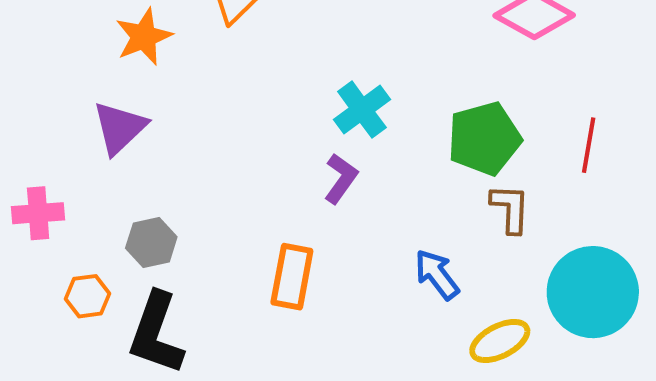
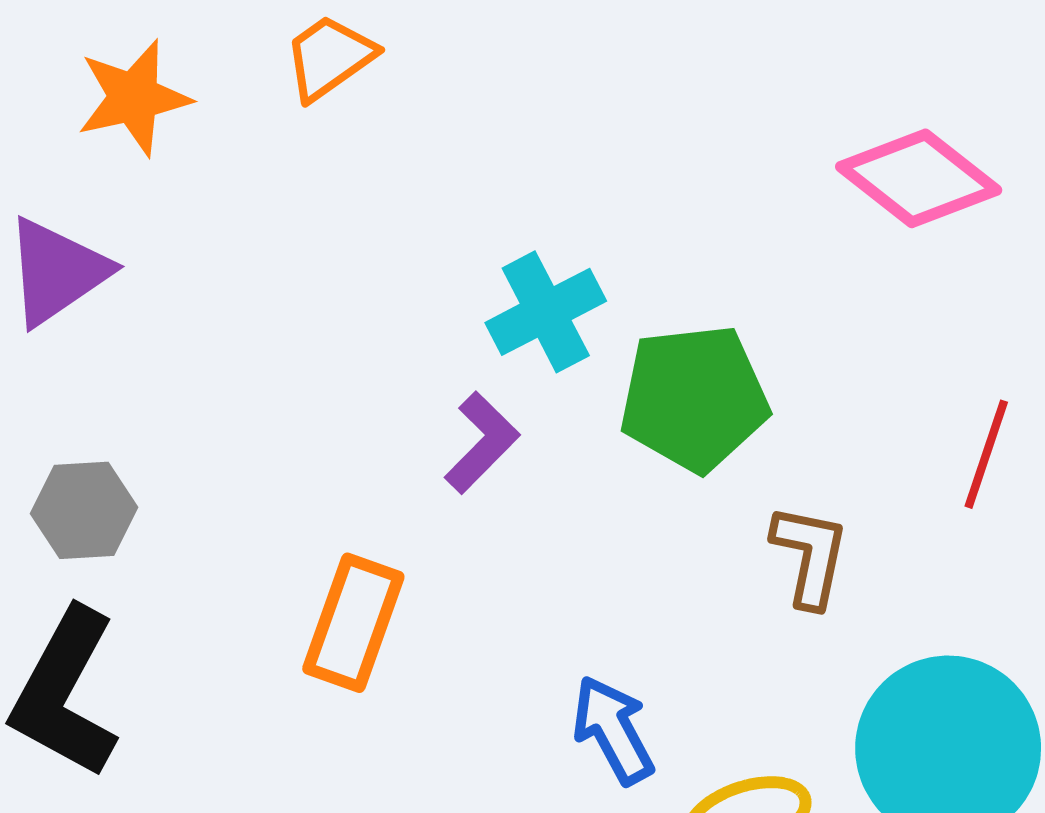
green pentagon: (484, 138) -> (694, 398), moved
blue arrow: (437, 275) -> (613, 730), moved

